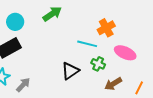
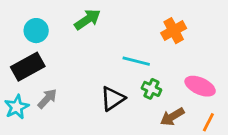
orange cross: (106, 28) -> (174, 31), moved
pink ellipse: (125, 53) -> (200, 86), moved
gray arrow: (23, 85) -> (47, 99), moved

